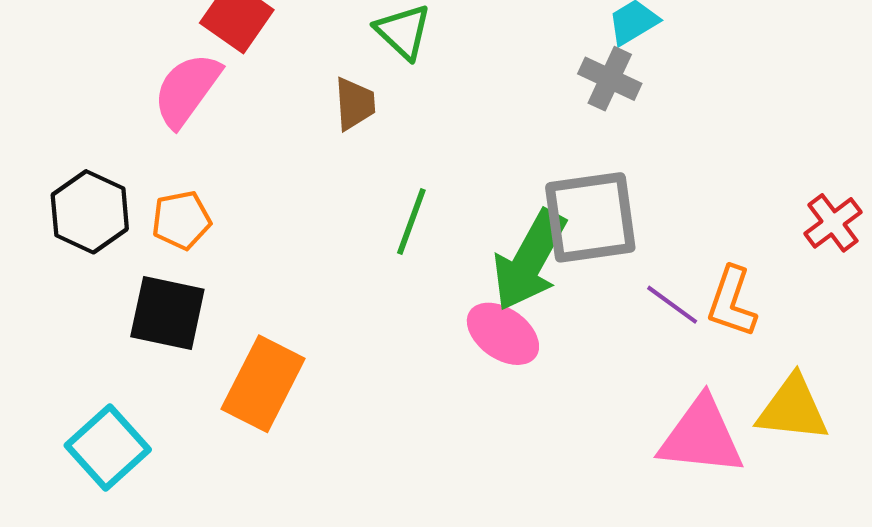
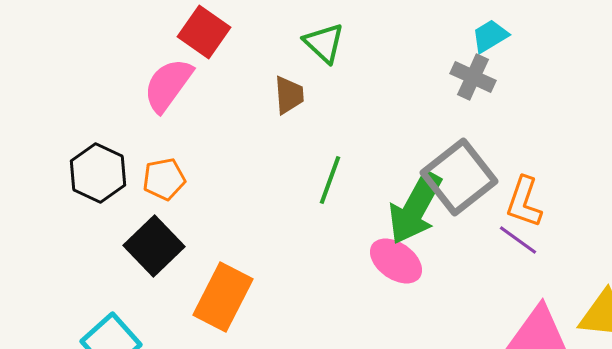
gray square: (590, 217) -> (459, 177), turned -30
orange L-shape: (732, 302) -> (524, 202), moved
black square: (167, 313) -> (154, 246), turned 34

